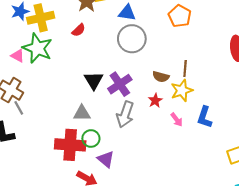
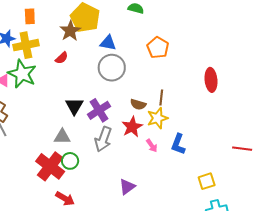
red star: (155, 101) -> (132, 127), size x1.5
red cross: (70, 145) -> (50, 166), turned 32
purple triangle: (106, 159) -> (127, 187), moved, turned 42

